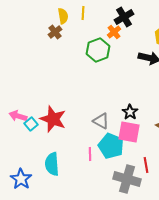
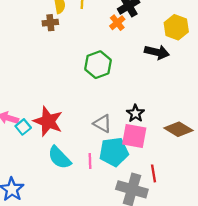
brown cross: (55, 32) -> (50, 23), turned 32
green hexagon: (98, 50) -> (98, 65), moved
cyan pentagon: (111, 146) -> (114, 152), turned -30
cyan semicircle: (52, 164) -> (59, 158), moved, turned -40

